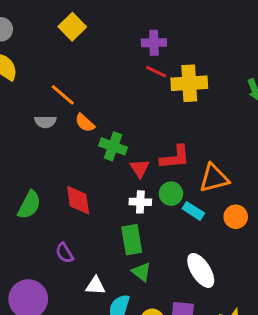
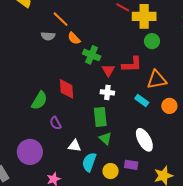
green circle: (171, 194) -> (152, 41), moved
green semicircle: (29, 205) -> (39, 101), moved

